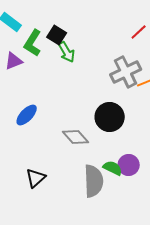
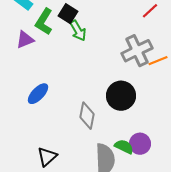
gray diamond: (76, 137) -> (87, 116), turned 52

